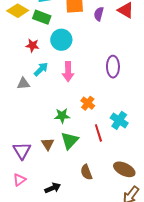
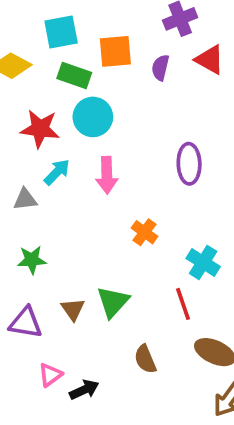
green rectangle: (42, 17) -> (74, 76), moved
red star: (32, 45) -> (40, 129), size x1.5
green star: (62, 116) -> (32, 260), moved
red line: (98, 133) -> (183, 304), moved
purple triangle: (22, 151) -> (26, 323), turned -48
pink triangle: (20, 180) -> (50, 375), moved

